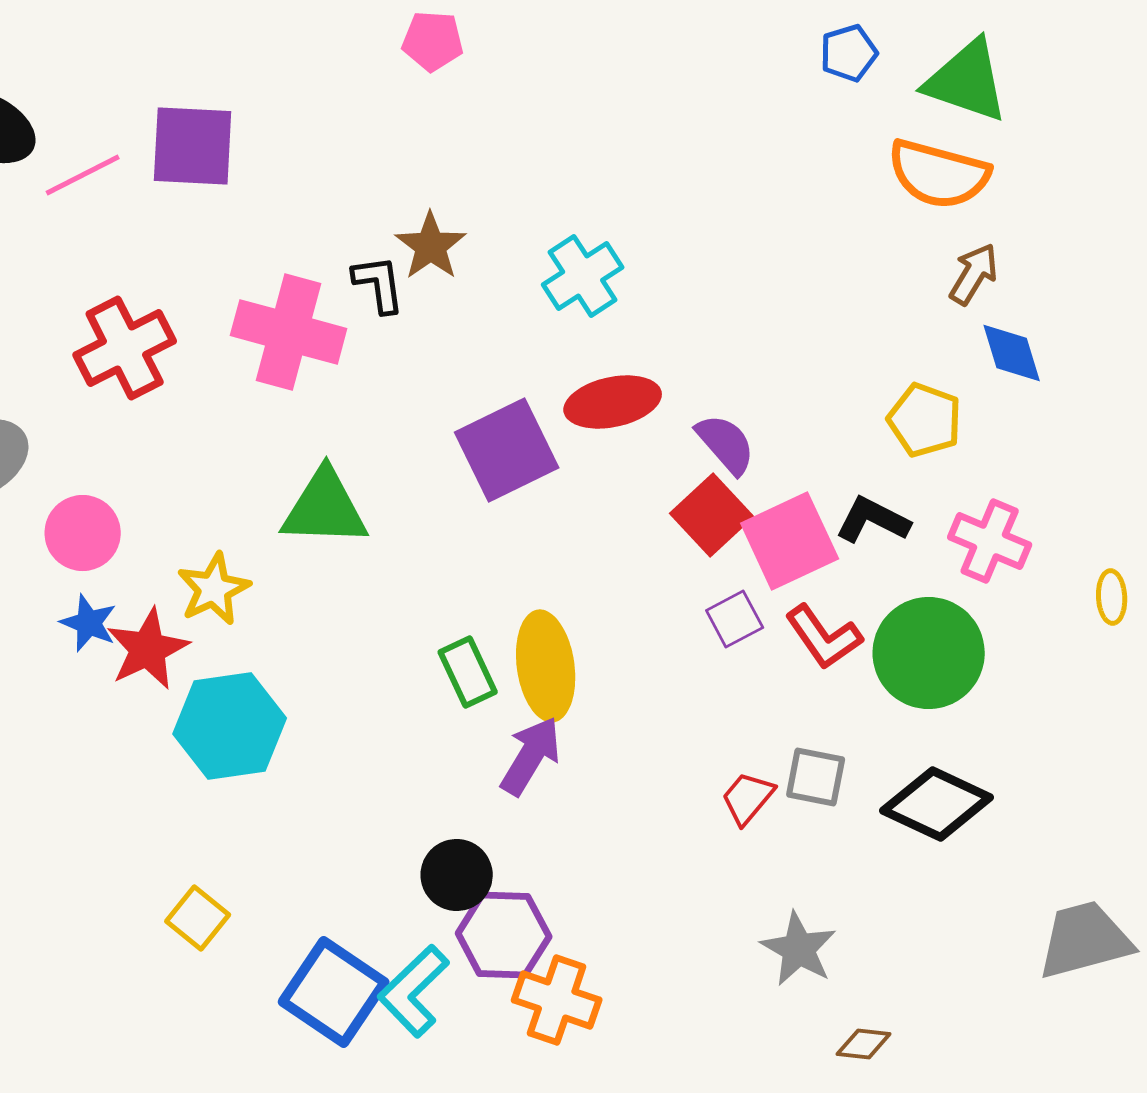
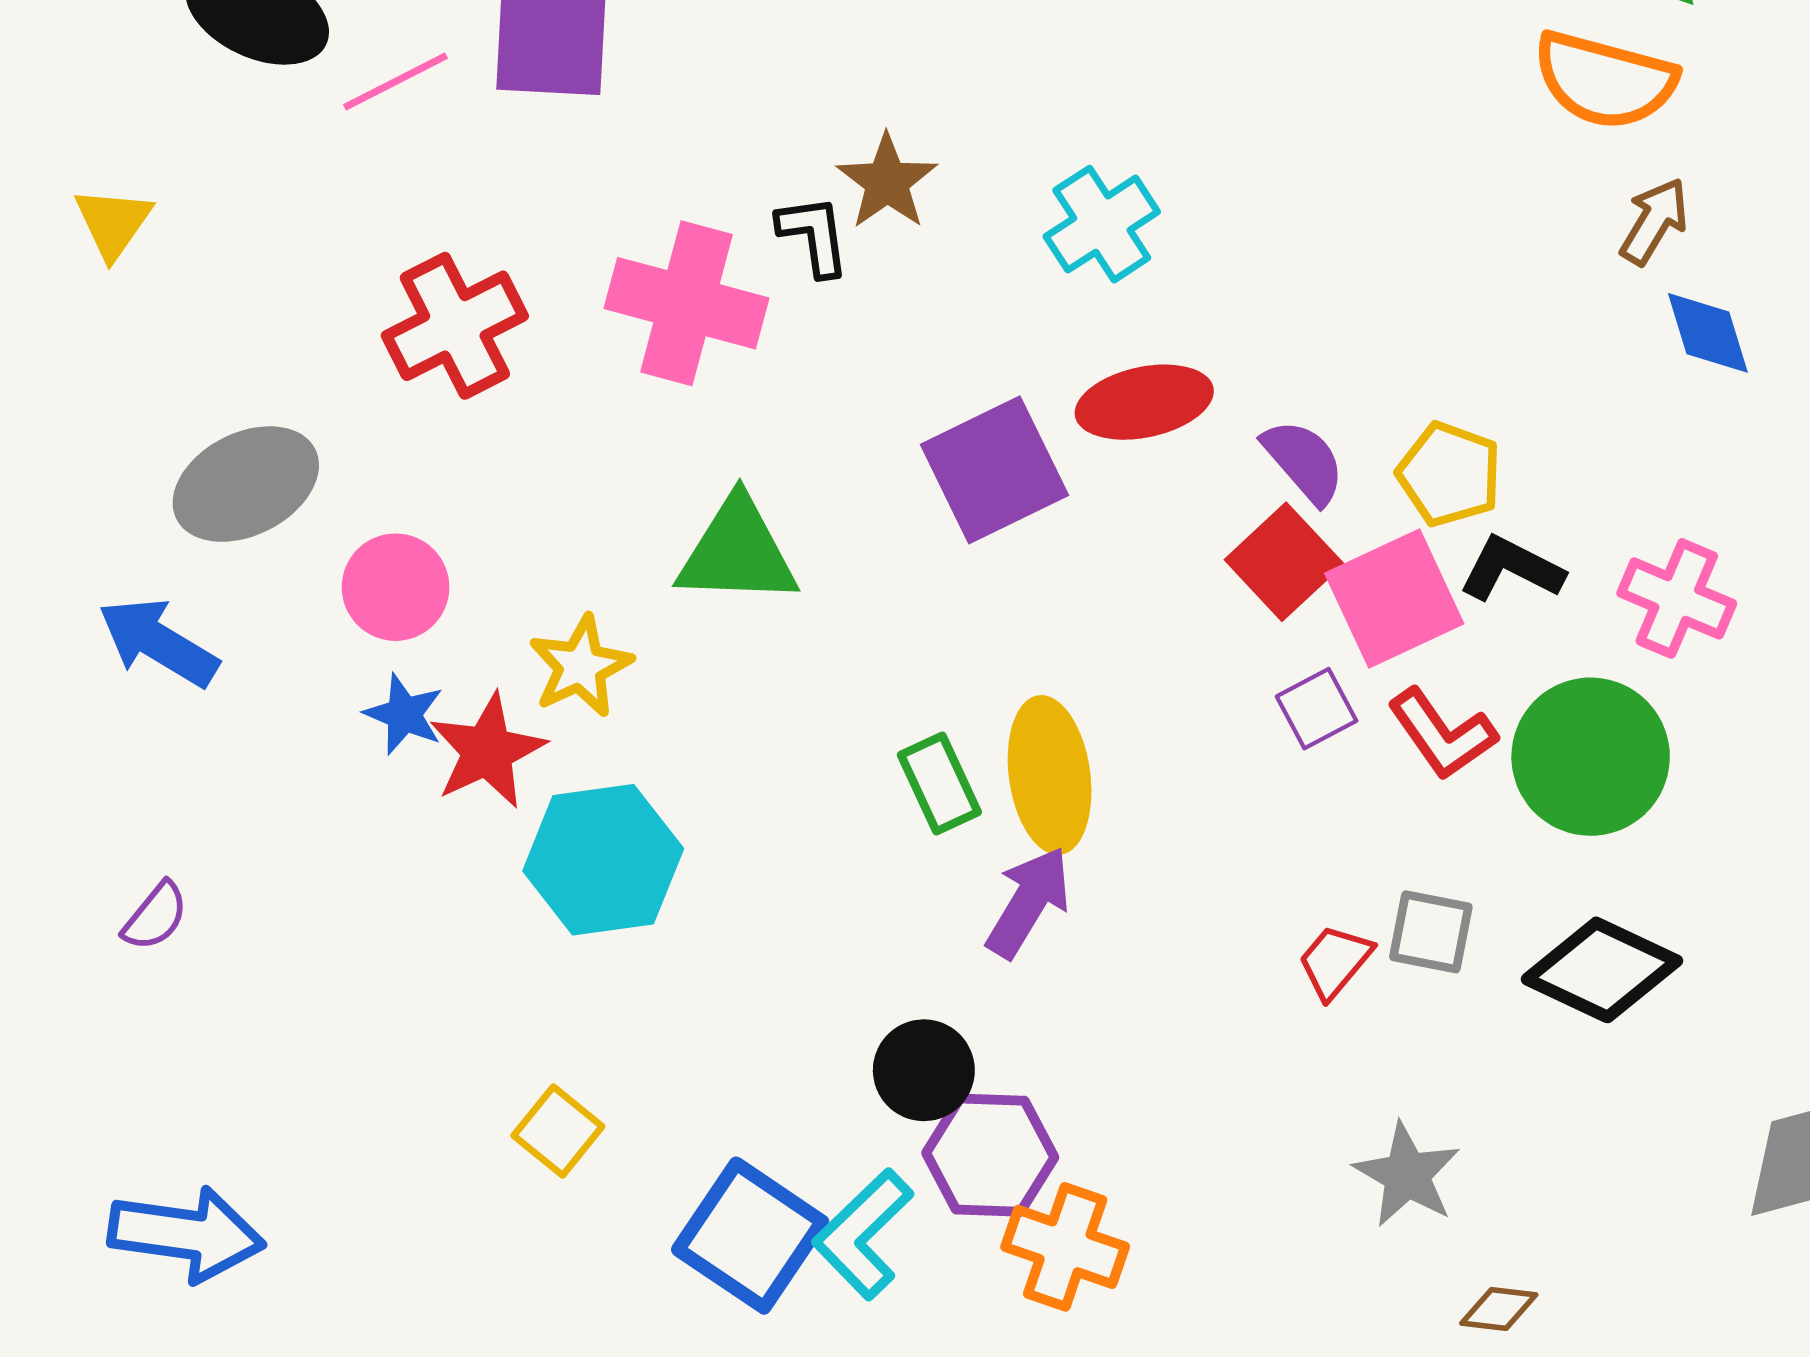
yellow pentagon: (925, 420) -> (1449, 474), moved

